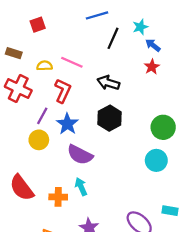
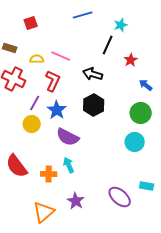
black line: (113, 38) -> (108, 45), moved
blue arrow: (153, 45) -> (146, 85), moved

